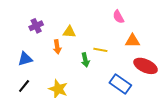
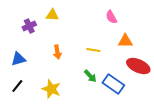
yellow triangle: (69, 32) -> (52, 15), moved
orange arrow: (57, 47) -> (57, 52), moved
green arrow: (85, 60) -> (90, 76), moved, turned -32

